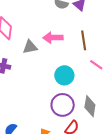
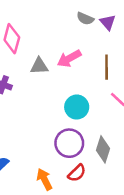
pink arrow: (53, 38) -> (69, 58), turned -36

